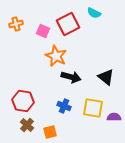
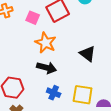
black arrow: (71, 77) -> (47, 68), moved
black triangle: (106, 77) -> (88, 54), moved

